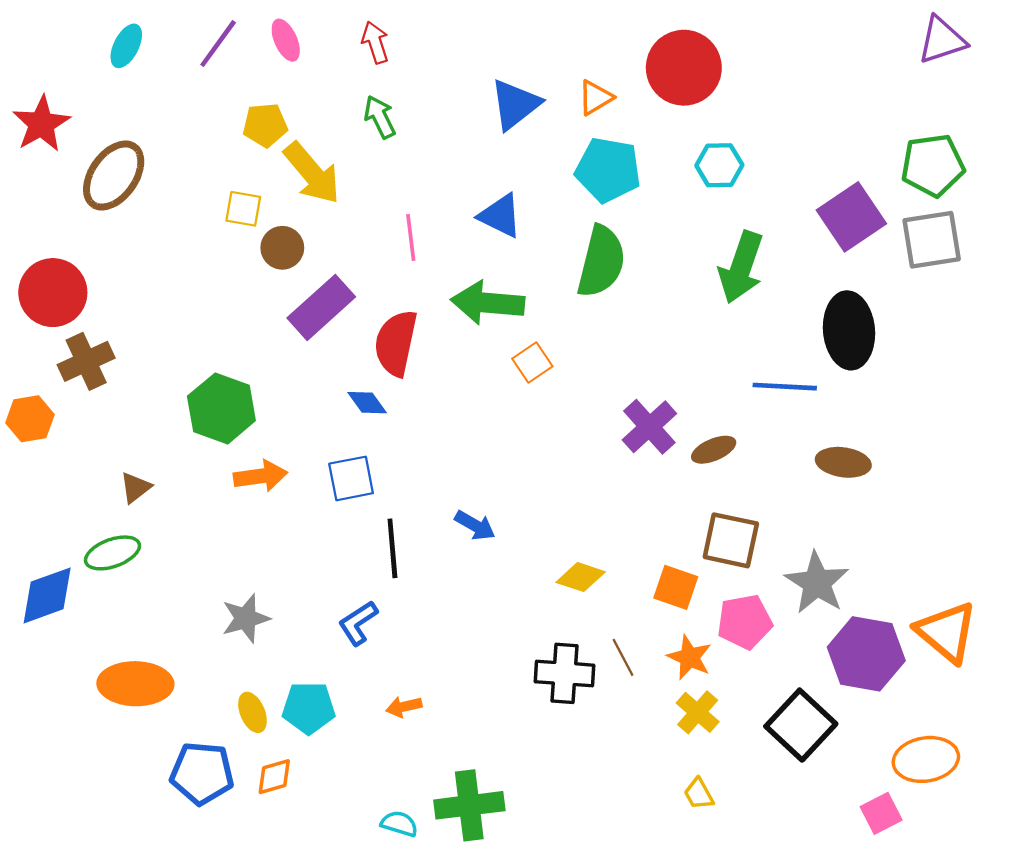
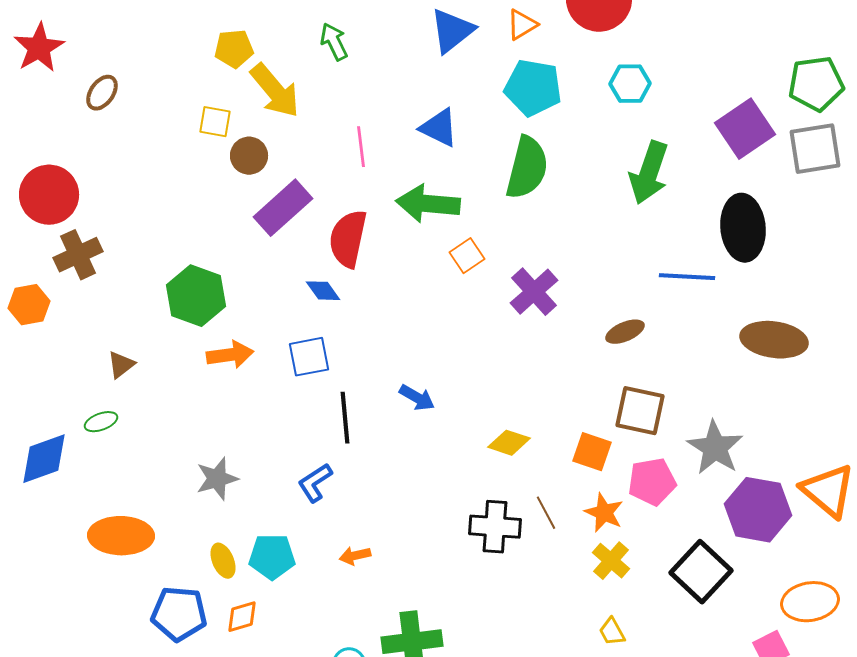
brown ellipse: (114, 176) -> (102, 93), size x0.6
purple cross: (649, 427) -> (534, 292), moved
brown ellipse: (843, 462) -> (774, 340), moved, size x1.4
green ellipse: (113, 553) -> (101, 422), size x0.7

